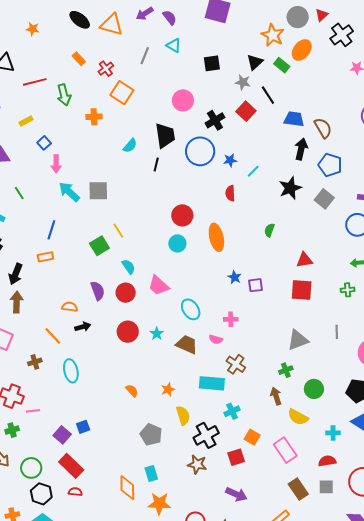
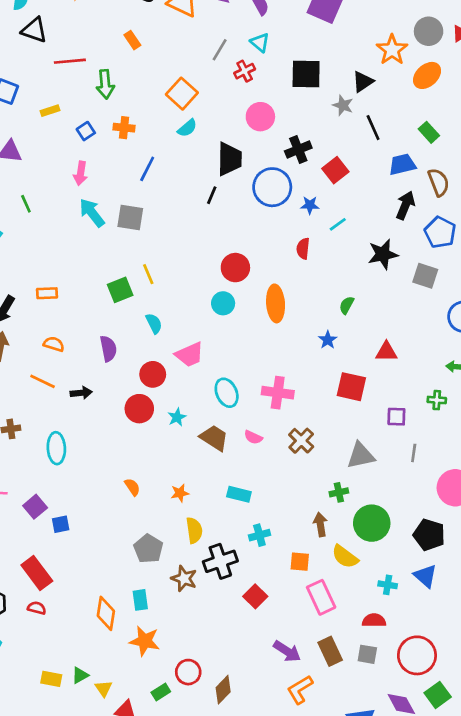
black square: (212, 63) -> (306, 74), size x1.4
green rectangle: (282, 65) -> (429, 132), moved
red cross: (106, 69) -> (245, 71), moved
red square: (246, 111) -> (335, 170), moved
orange cross: (94, 117) -> (124, 128), moved
blue trapezoid: (294, 119) -> (402, 164), turned -30
blue square: (44, 143) -> (86, 131), moved
cyan semicircle: (130, 146) -> (187, 128), moved
gray square: (324, 199) -> (425, 276), turned -30
blue line: (51, 230) -> (147, 169), moved
blue star: (235, 277) -> (328, 340), moved
purple square: (256, 285) -> (396, 417), moved
pink trapezoid: (159, 286) -> (189, 355), turned -75
red square: (302, 290) -> (351, 387), moved
red circle: (126, 293) -> (153, 374), moved
orange semicircle: (70, 307) -> (54, 344), moved
pink cross: (231, 319) -> (278, 393), moved, size x1.6
orange line: (53, 336) -> (43, 381), moved, turned -30
brown cross: (236, 364) -> (301, 441), moved
cyan rectangle: (212, 383) -> (239, 494), size x0.7
green circle: (314, 389) -> (372, 523), size x1.4
purple square: (62, 435) -> (35, 507), moved
orange square: (252, 437) -> (300, 562), moved, turned -35
red square: (236, 457) -> (255, 596), turned -36
brown star: (197, 464) -> (184, 579), moved
purple arrow: (236, 494) -> (287, 651), moved

